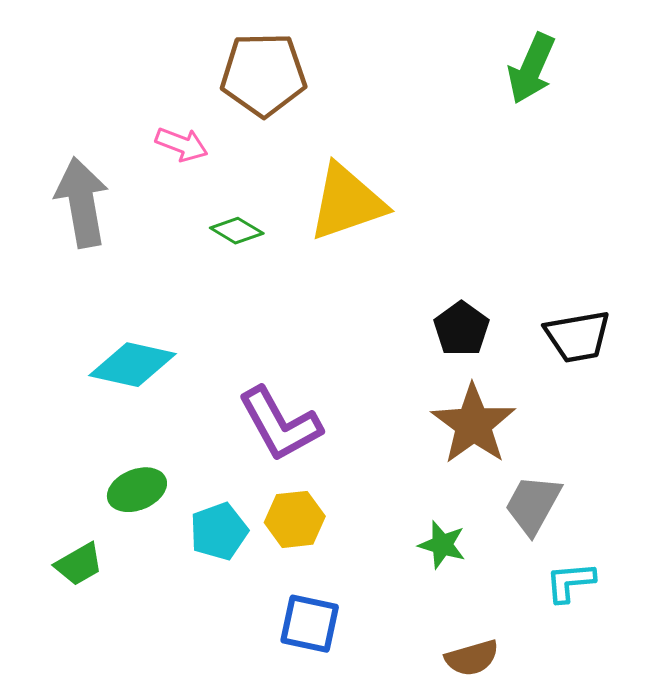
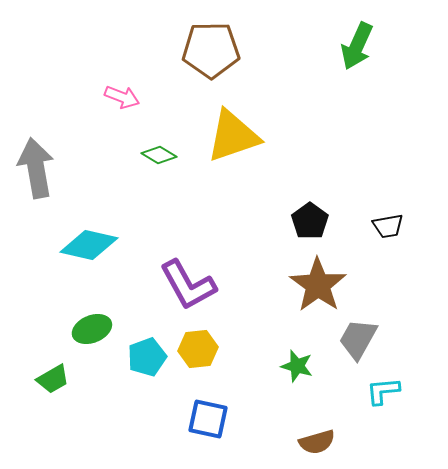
brown pentagon: (263, 74) -> (211, 50), moved
gray arrow: (82, 202) -> (36, 168), moved
black trapezoid: (578, 336) -> (388, 226), size x0.7

